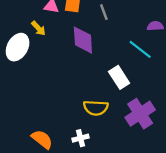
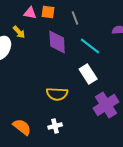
cyan line: (140, 49) -> (90, 46), moved
yellow semicircle: (96, 108) -> (57, 94), moved

